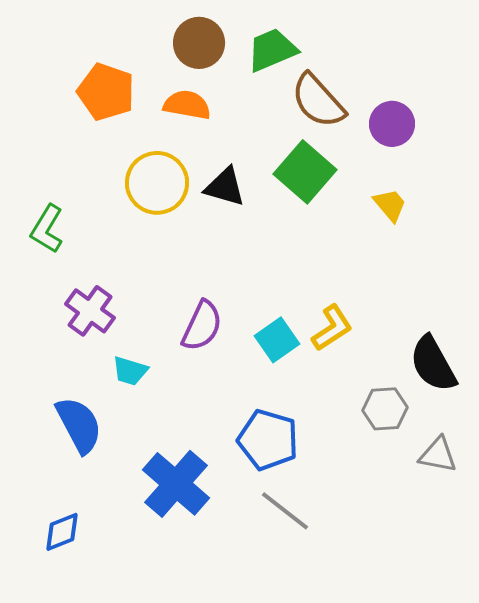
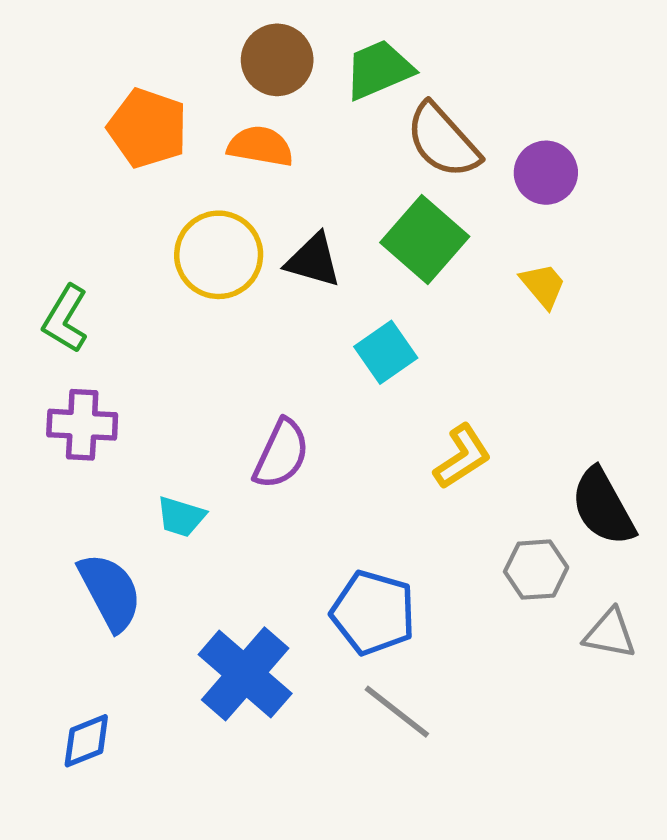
purple cross: (90, 311) -> (82, 425), moved, turned -33
cyan square: (277, 340) -> (386, 352), moved

